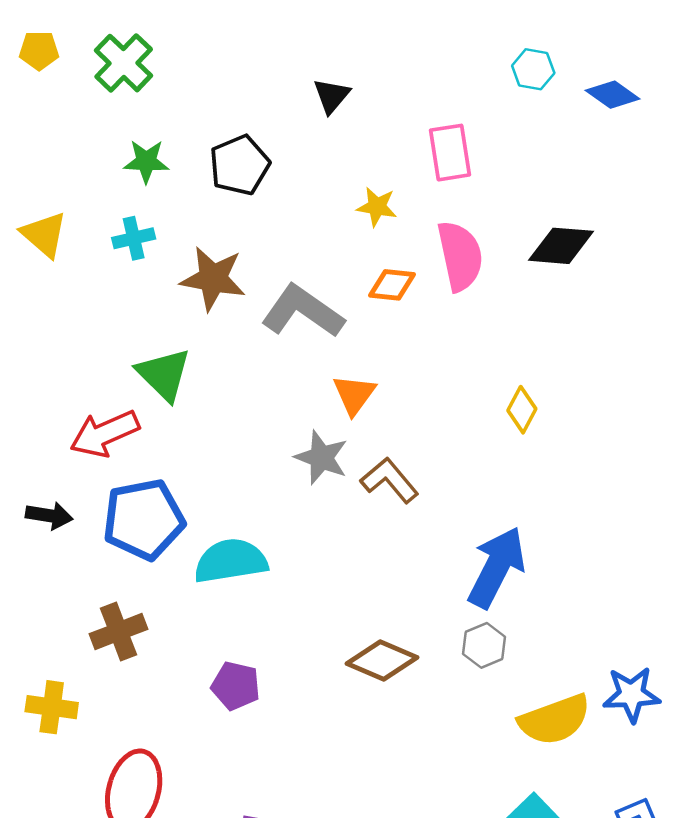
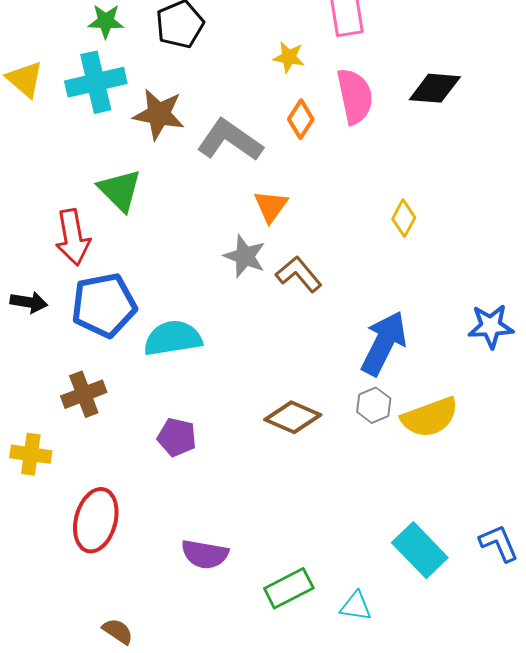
cyan cross: (134, 238) -> (96, 82), size x1.8
orange diamond: (392, 285) -> (301, 119), turned -63
red arrow: (105, 434) -> (73, 237), turned -76
blue star: (632, 695) -> (491, 326), moved
yellow semicircle: (555, 720) -> (430, 417), moved

